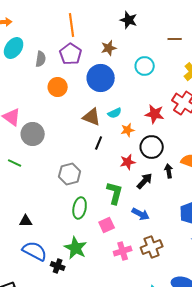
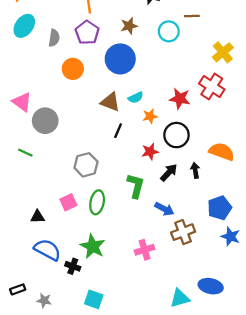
brown line: (175, 39) -> (192, 16), moved
cyan circle: (145, 66) -> (169, 31), moved
black arrow: (169, 171) -> (195, 170), moved
pink square: (107, 225) -> (68, 202), moved
brown cross: (152, 247) -> (183, 232), moved

